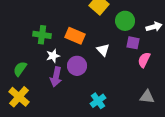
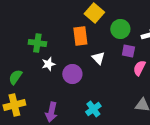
orange rectangle: (75, 36) -> (80, 36), moved, turned 60
purple arrow: (56, 77) -> (51, 112), moved
yellow cross: (19, 97) -> (14, 105), turned 35

